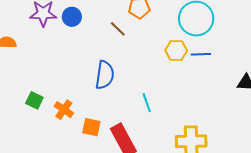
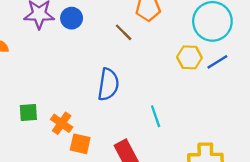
blue line: (201, 54) -> (217, 62), turned -30
green square: (34, 100) -> (28, 113), turned -30
orange square: (91, 127) -> (80, 144), moved

